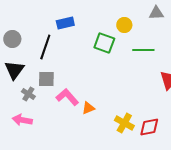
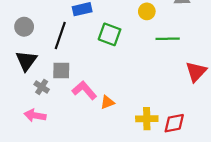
green square: (104, 43) -> (110, 34), moved
yellow cross: (124, 123) -> (147, 119), turned -30

